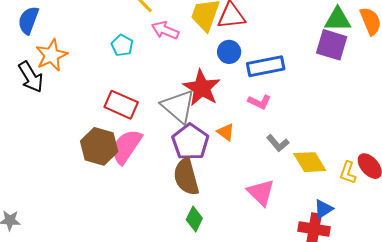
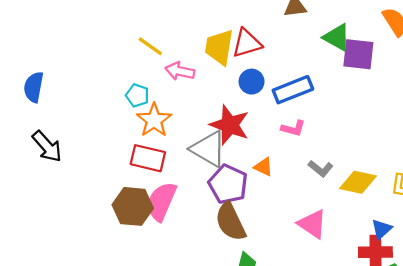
green triangle: (338, 19) -> (337, 37), moved, turned 40
orange star: (51, 55) -> (154, 120), moved
yellow diamond: (310, 162) -> (358, 182), turned -36

